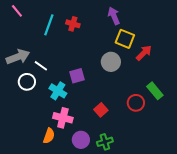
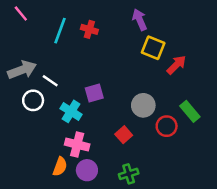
gray circle: (111, 62) -> (143, 105), moved
purple circle: (81, 140) -> (87, 170), moved

